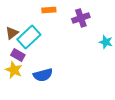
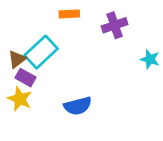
brown triangle: (12, 33) -> (17, 59), moved
blue semicircle: (43, 75) -> (78, 106), moved

